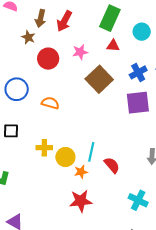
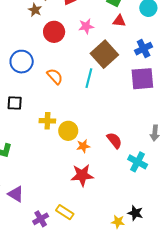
orange semicircle: (50, 103) -> (55, 76), turned 30
cyan line: (91, 152) -> (89, 78), moved
cyan cross: (138, 200) -> (138, 162), moved

